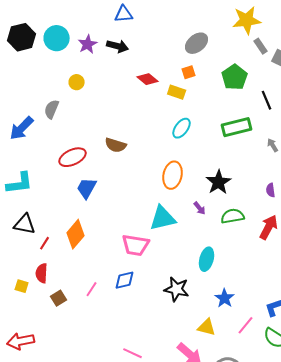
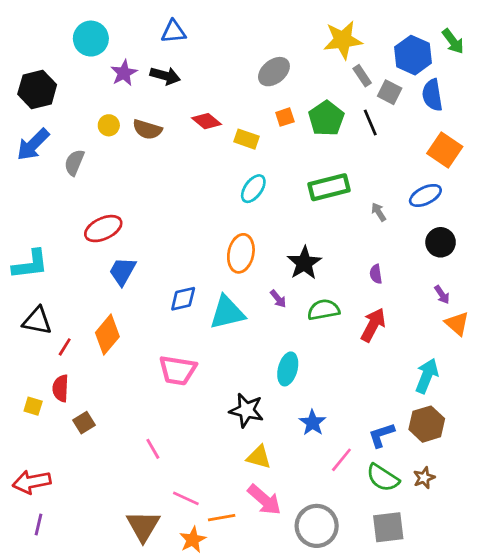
black hexagon: (22, 37) -> (37, 89), moved
cyan circle: (57, 38) -> (91, 39), moved
orange square: (189, 72) -> (285, 117), moved
black line: (267, 100) -> (370, 123), moved
blue arrow: (22, 128) -> (33, 145), moved
brown semicircle: (116, 145) -> (147, 129), moved
pink trapezoid: (136, 245) -> (178, 370), moved
blue diamond: (125, 280) -> (183, 299), moved
pink line: (92, 289) -> (153, 449), moved, turned -63
yellow triangle: (207, 327) -> (259, 457), moved

